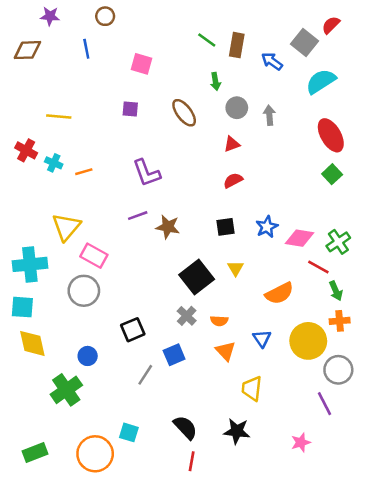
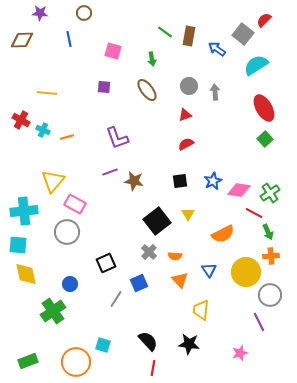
green arrow: (215, 81) -> (152, 59), moved

